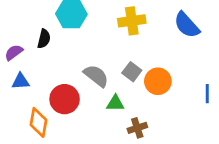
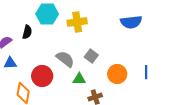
yellow cross: (132, 21) -> (77, 22), moved
blue semicircle: (187, 25) -> (131, 22), turned -55
orange circle: (158, 81) -> (117, 74), moved

